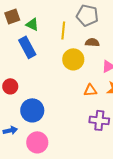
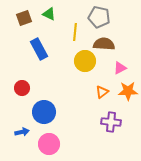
green triangle: (32, 24) -> (49, 14), moved
brown semicircle: (92, 42) -> (104, 44), size x1.5
orange triangle: (90, 90) -> (102, 92), turned -32

